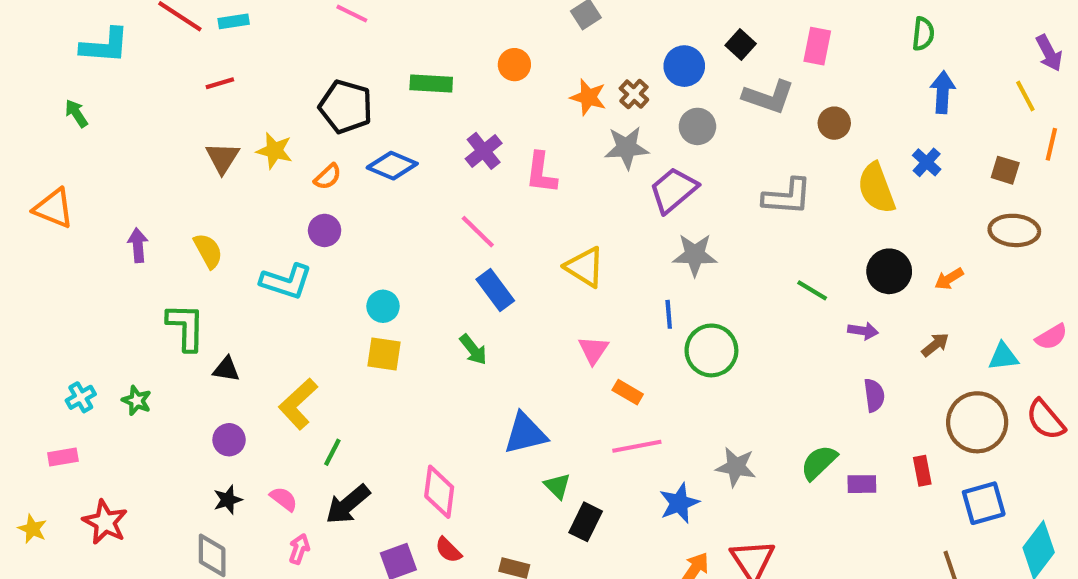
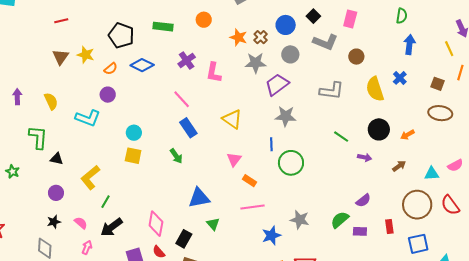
purple semicircle: (874, 395) -> (363, 200), moved, turned 56
black rectangle: (586, 522) -> (184, 239), moved

